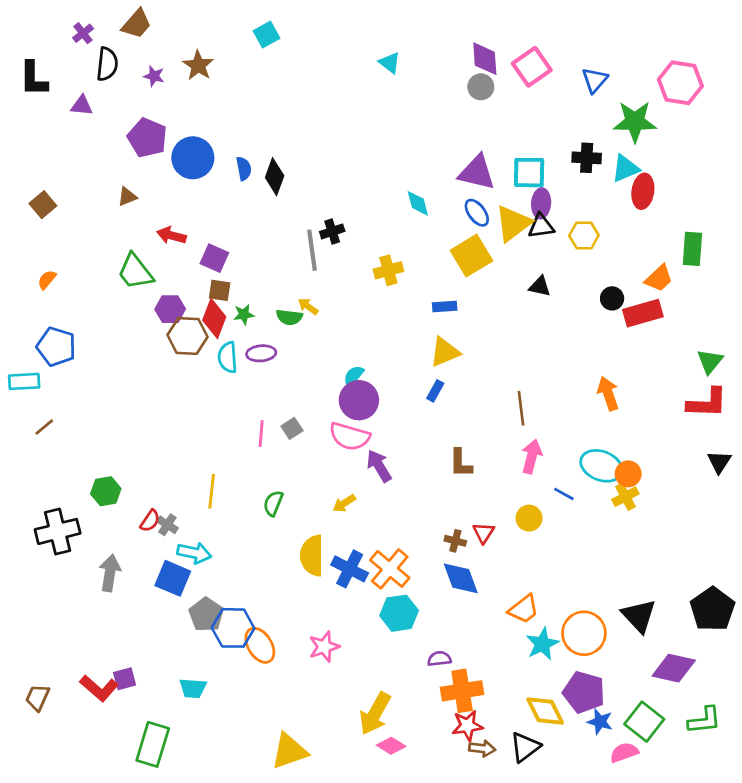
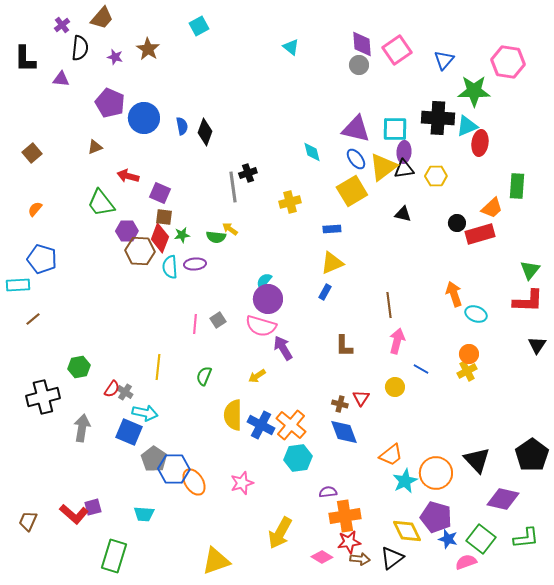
black cross: (587, 158) -> (438, 118), size x1.5
cyan ellipse: (601, 466) -> (476, 314), moved, size x0.7
pink diamond: (391, 746) -> (322, 557), moved

